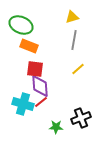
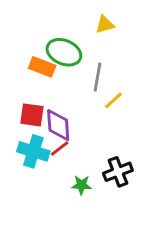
green ellipse: (21, 25) -> (64, 52), moved
gray line: (74, 40) -> (98, 77), moved
red square: (35, 69) -> (32, 115), moved

